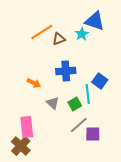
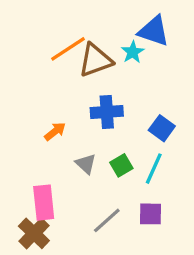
brown triangle: (59, 39) -> (95, 60), size x1.6
orange arrow: (34, 83) -> (55, 131), turned -64
cyan line: (88, 94) -> (154, 169), moved, turned 30
gray line: (79, 125) -> (107, 220), moved

